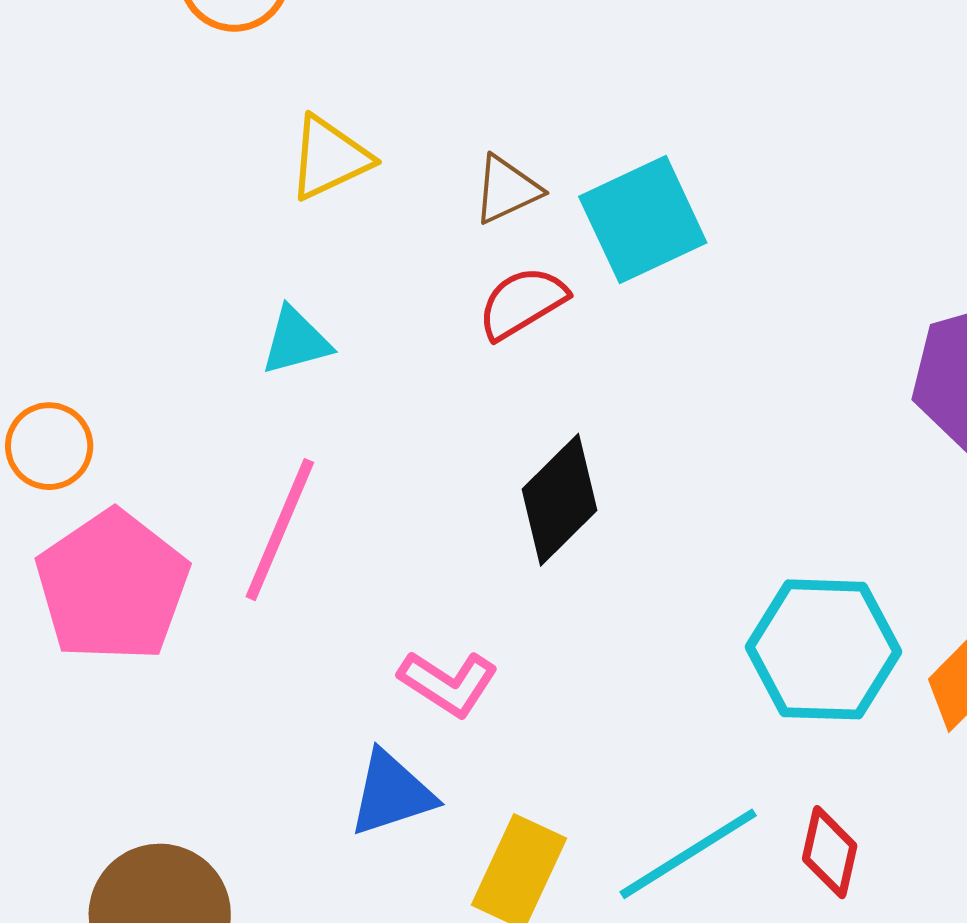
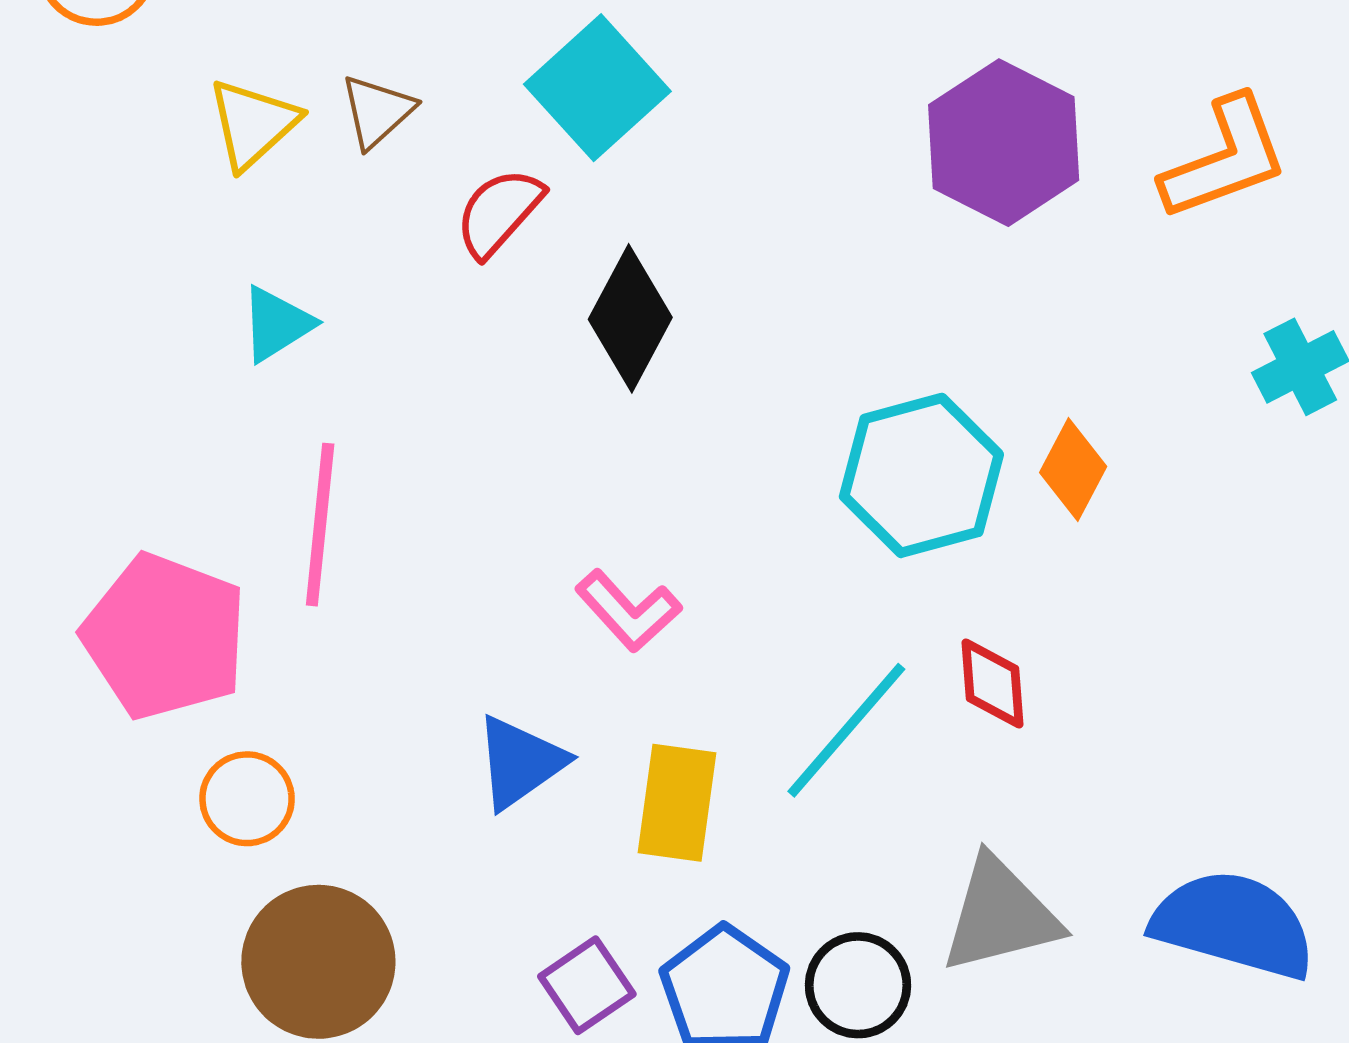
brown triangle: (507, 190) -> (377, 111), moved
orange circle: (49, 446) -> (247, 799), moved
black diamond: (560, 500) -> (630, 318), moved
pink L-shape: (448, 683) -> (628, 611), moved, turned 32

